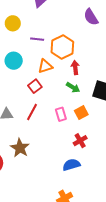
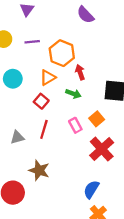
purple line: (37, 39) -> (32, 42), moved
green arrow: (73, 87) -> (73, 94), moved
red cross: (80, 141) -> (102, 149), size x1.6
blue semicircle: (71, 165) -> (91, 189), moved, turned -30

